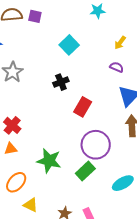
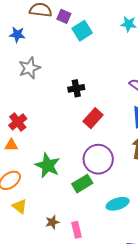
cyan square: (69, 45) -> (82, 31), moved

